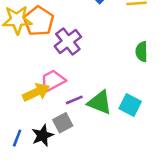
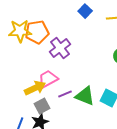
orange pentagon: (39, 21) -> (37, 32), turned 30
gray square: (63, 123) -> (42, 106), moved

